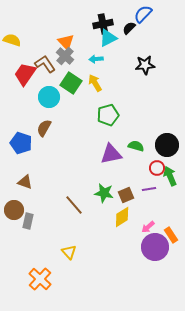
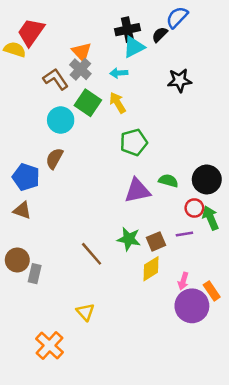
red trapezoid: (25, 74) -> (31, 32), moved
brown triangle: (25, 182) -> (22, 210), moved
pink arrow: (148, 227) -> (183, 281), turned -32

